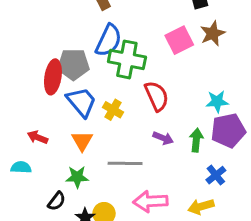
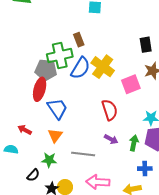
pink square: (179, 40) -> (131, 84), moved
green cross: (127, 59) -> (60, 55), moved, turned -30
gray pentagon: (73, 64) -> (46, 70), moved
yellow cross: (113, 110) -> (103, 67), moved, size x1.6
blue cross: (216, 175) -> (145, 169), turned 32

